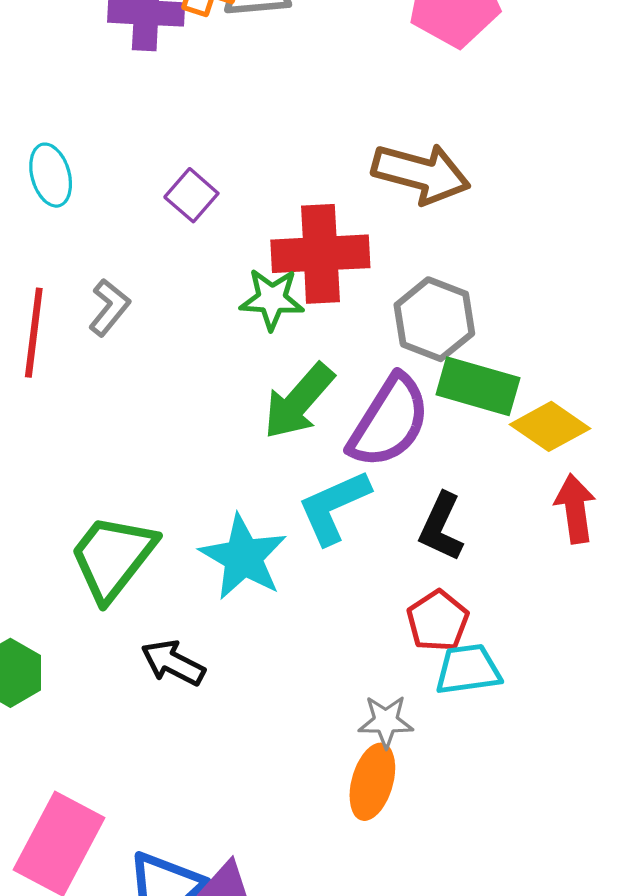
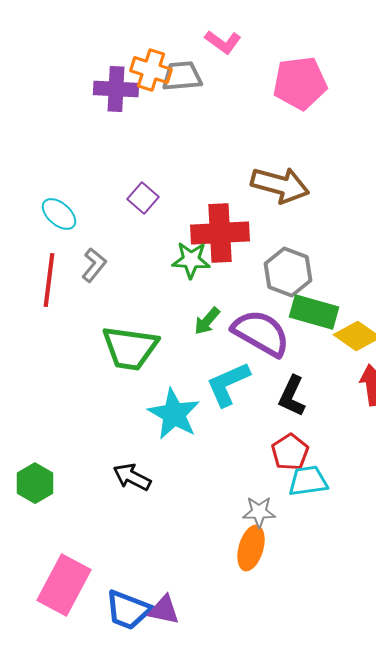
cyan ellipse: (51, 175) -> (59, 214), moved, turned -33
green arrow: (299, 401) -> (207, 321), size x0.6
purple semicircle: (389, 421) -> (261, 333), turned -92
green trapezoid: (113, 557) -> (130, 348), moved, turned -120

